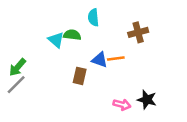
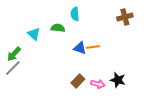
brown cross: (138, 32) -> (125, 17), moved
cyan triangle: (56, 40) -> (34, 34), moved
brown rectangle: (80, 76) -> (78, 81), moved, turned 32

